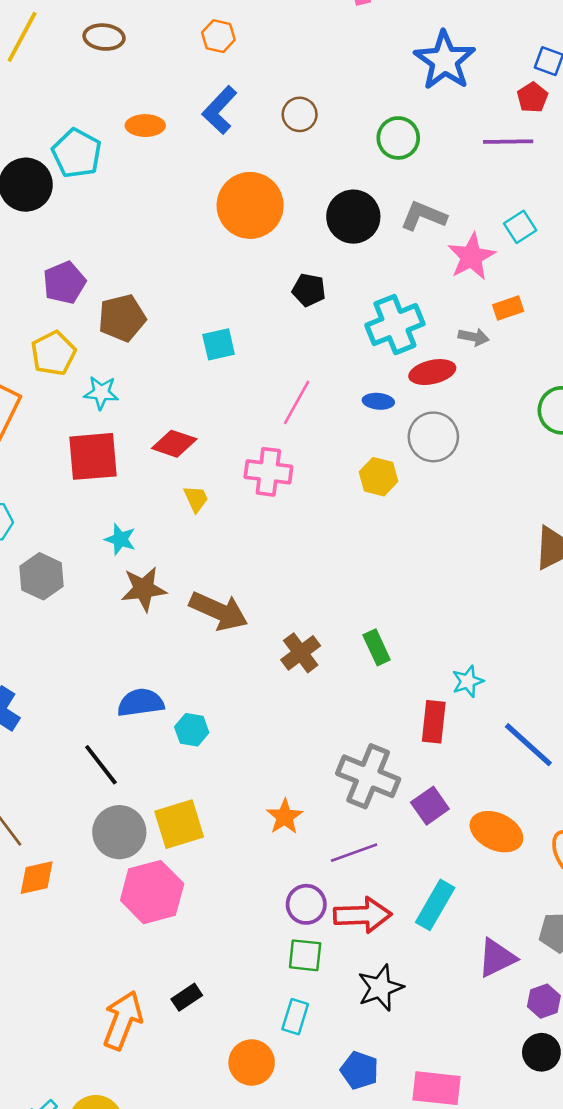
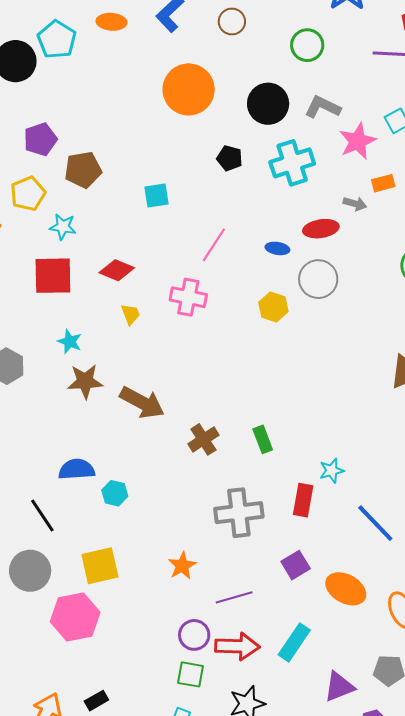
cyan cross: (395, 325) -> (292, 163), moved
gray cross: (368, 776) -> (239, 513), moved, turned -33
gray circle: (119, 832) -> (30, 571), moved

